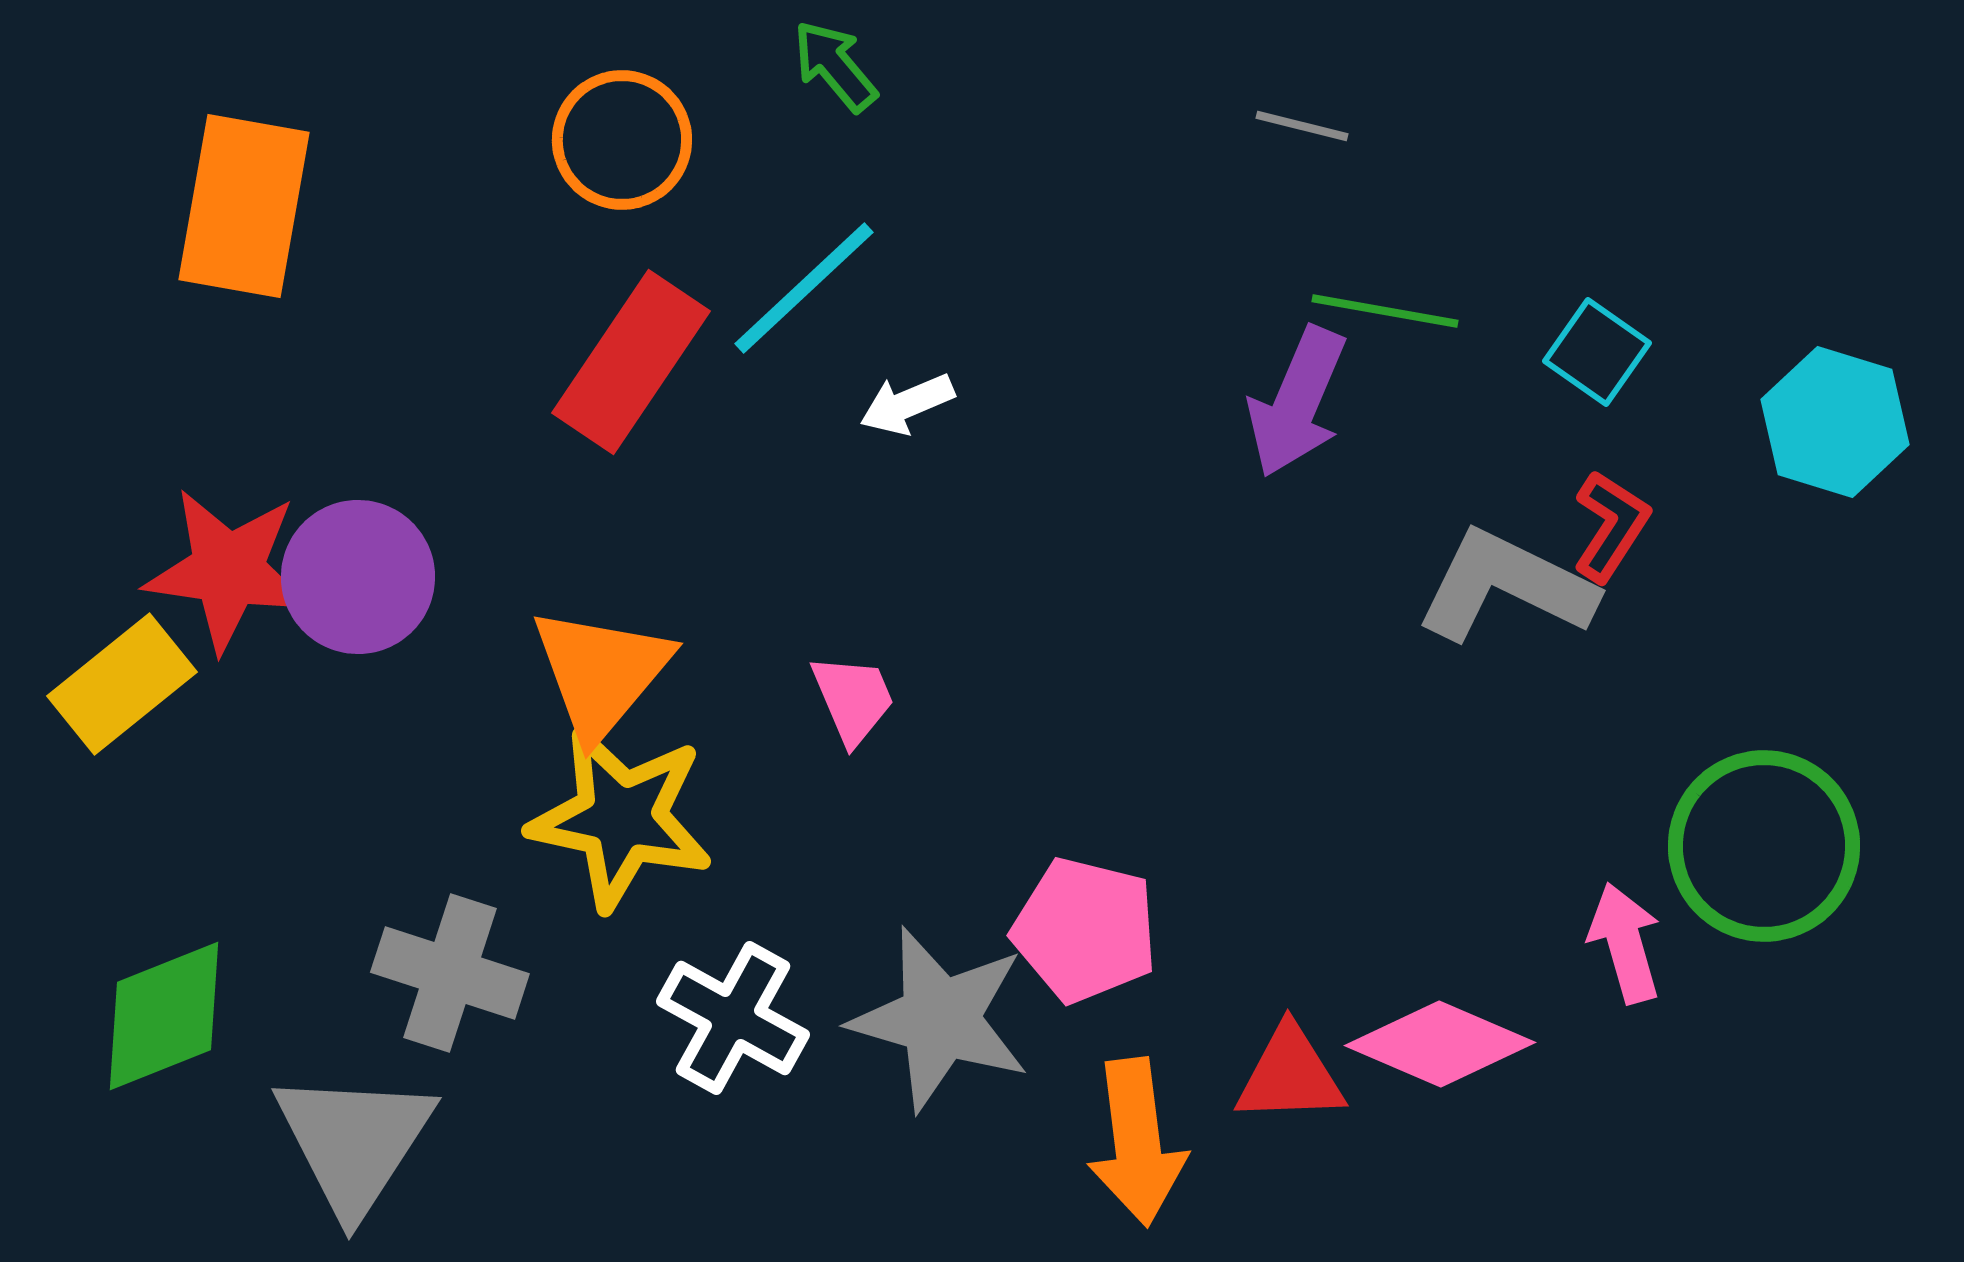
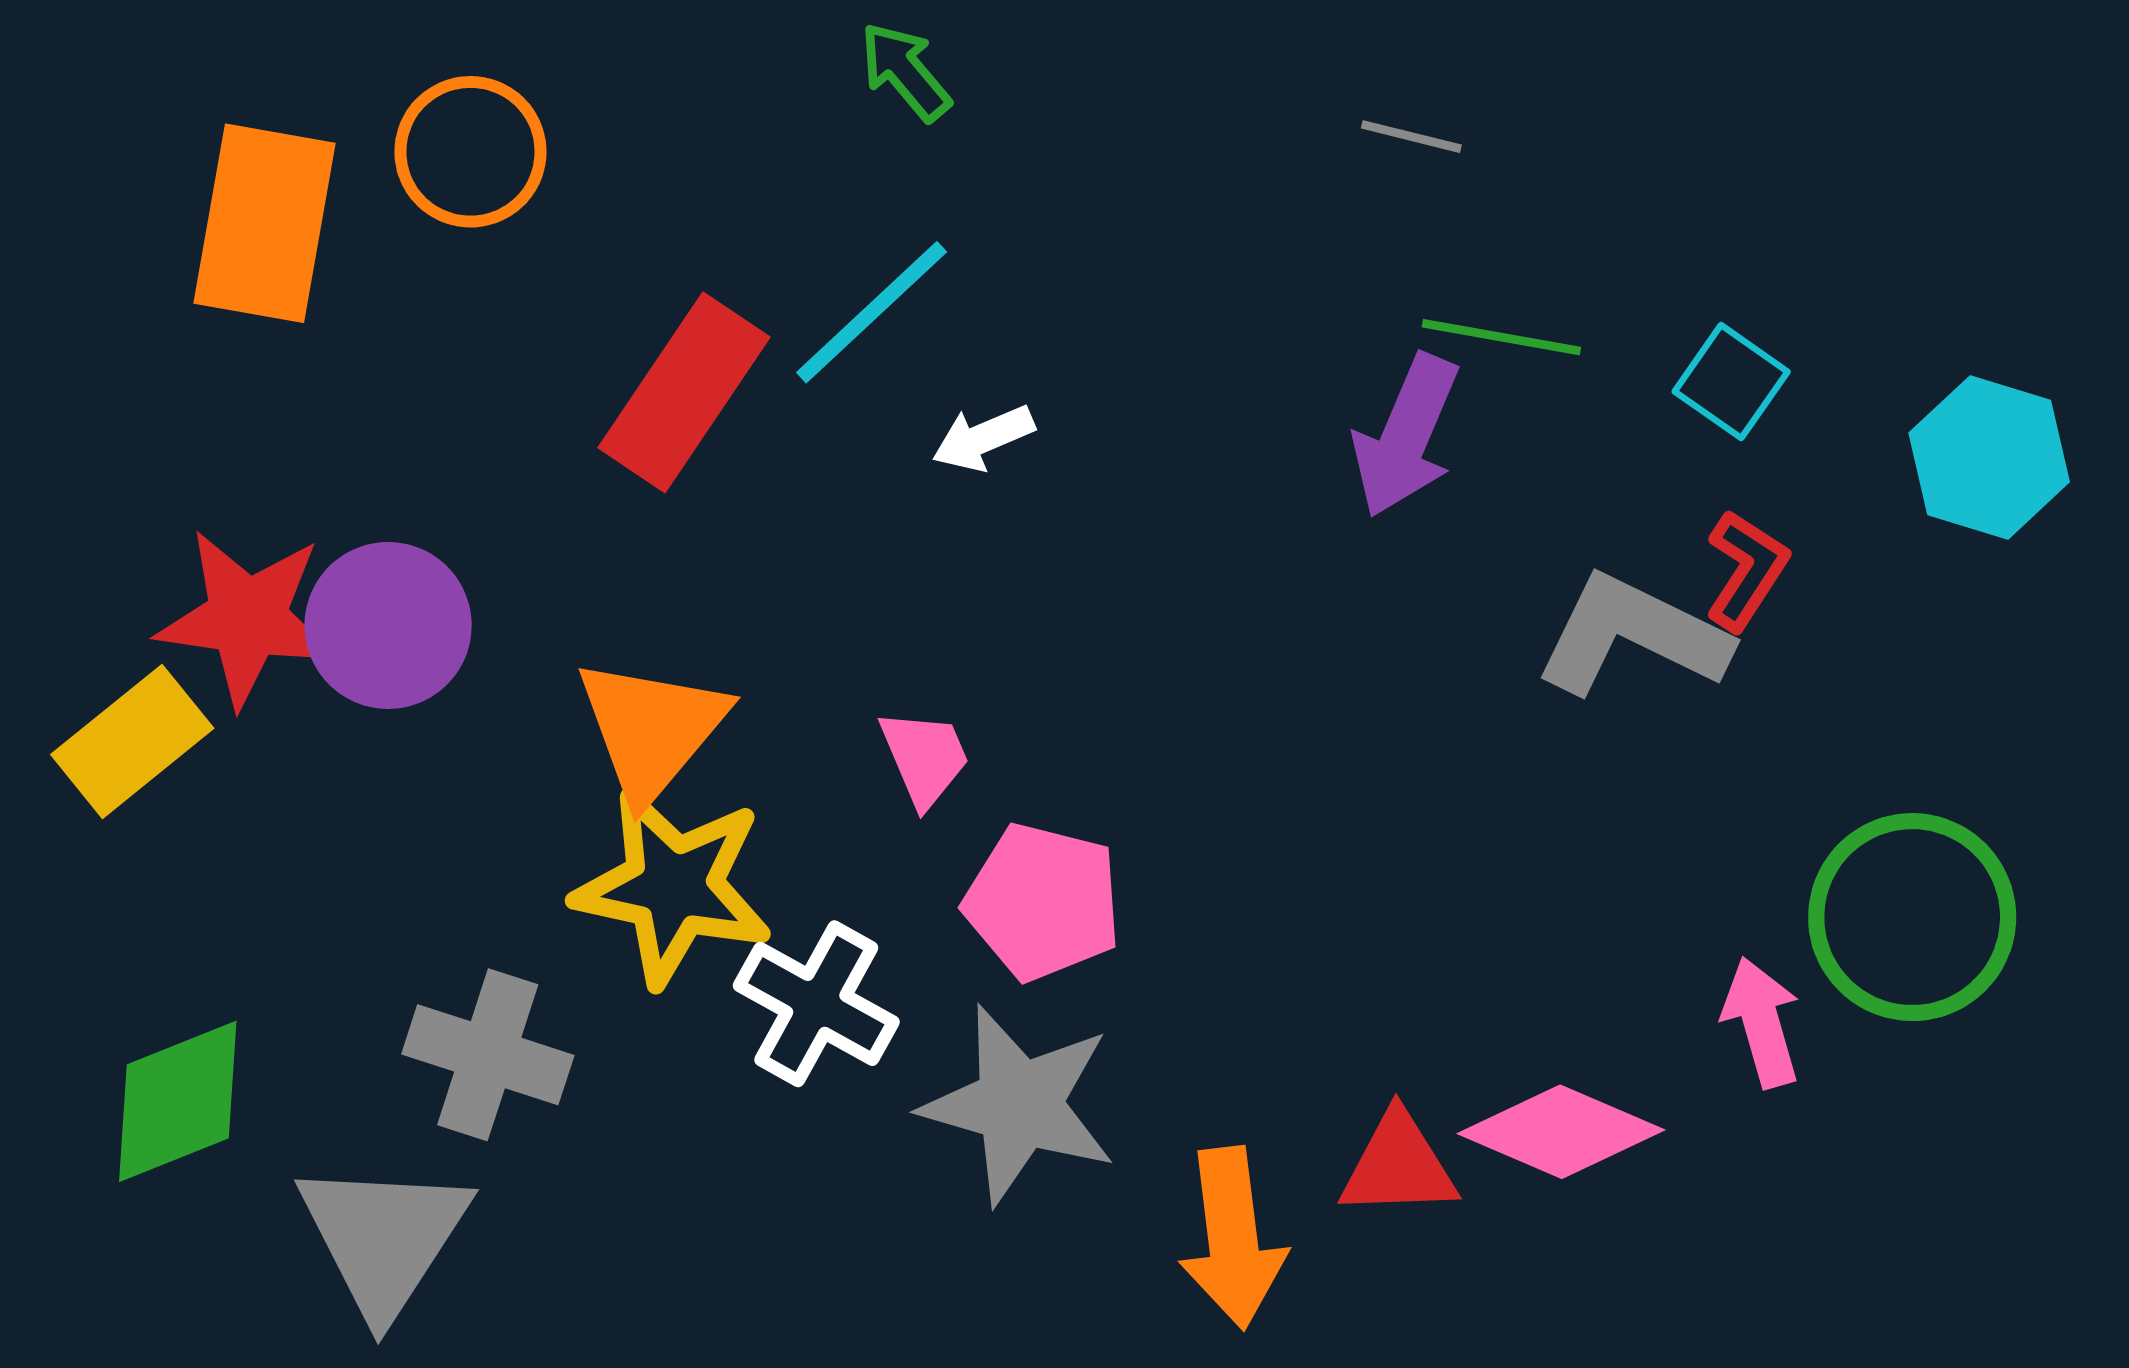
orange circle: (622, 140) -> (470, 152), moved
pink pentagon: (1085, 930) -> (1043, 902), moved
white cross: (733, 1018) -> (816, 1004), moved

